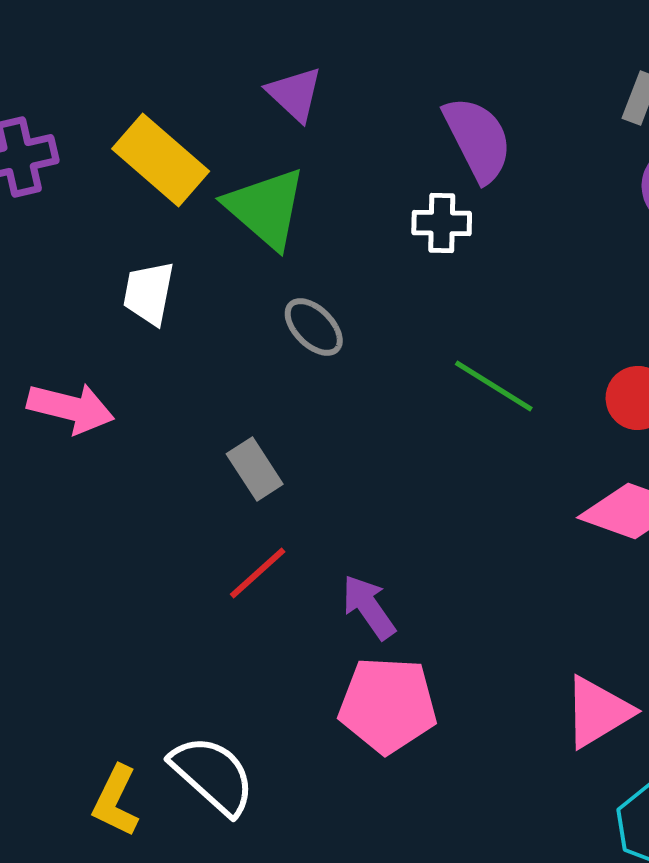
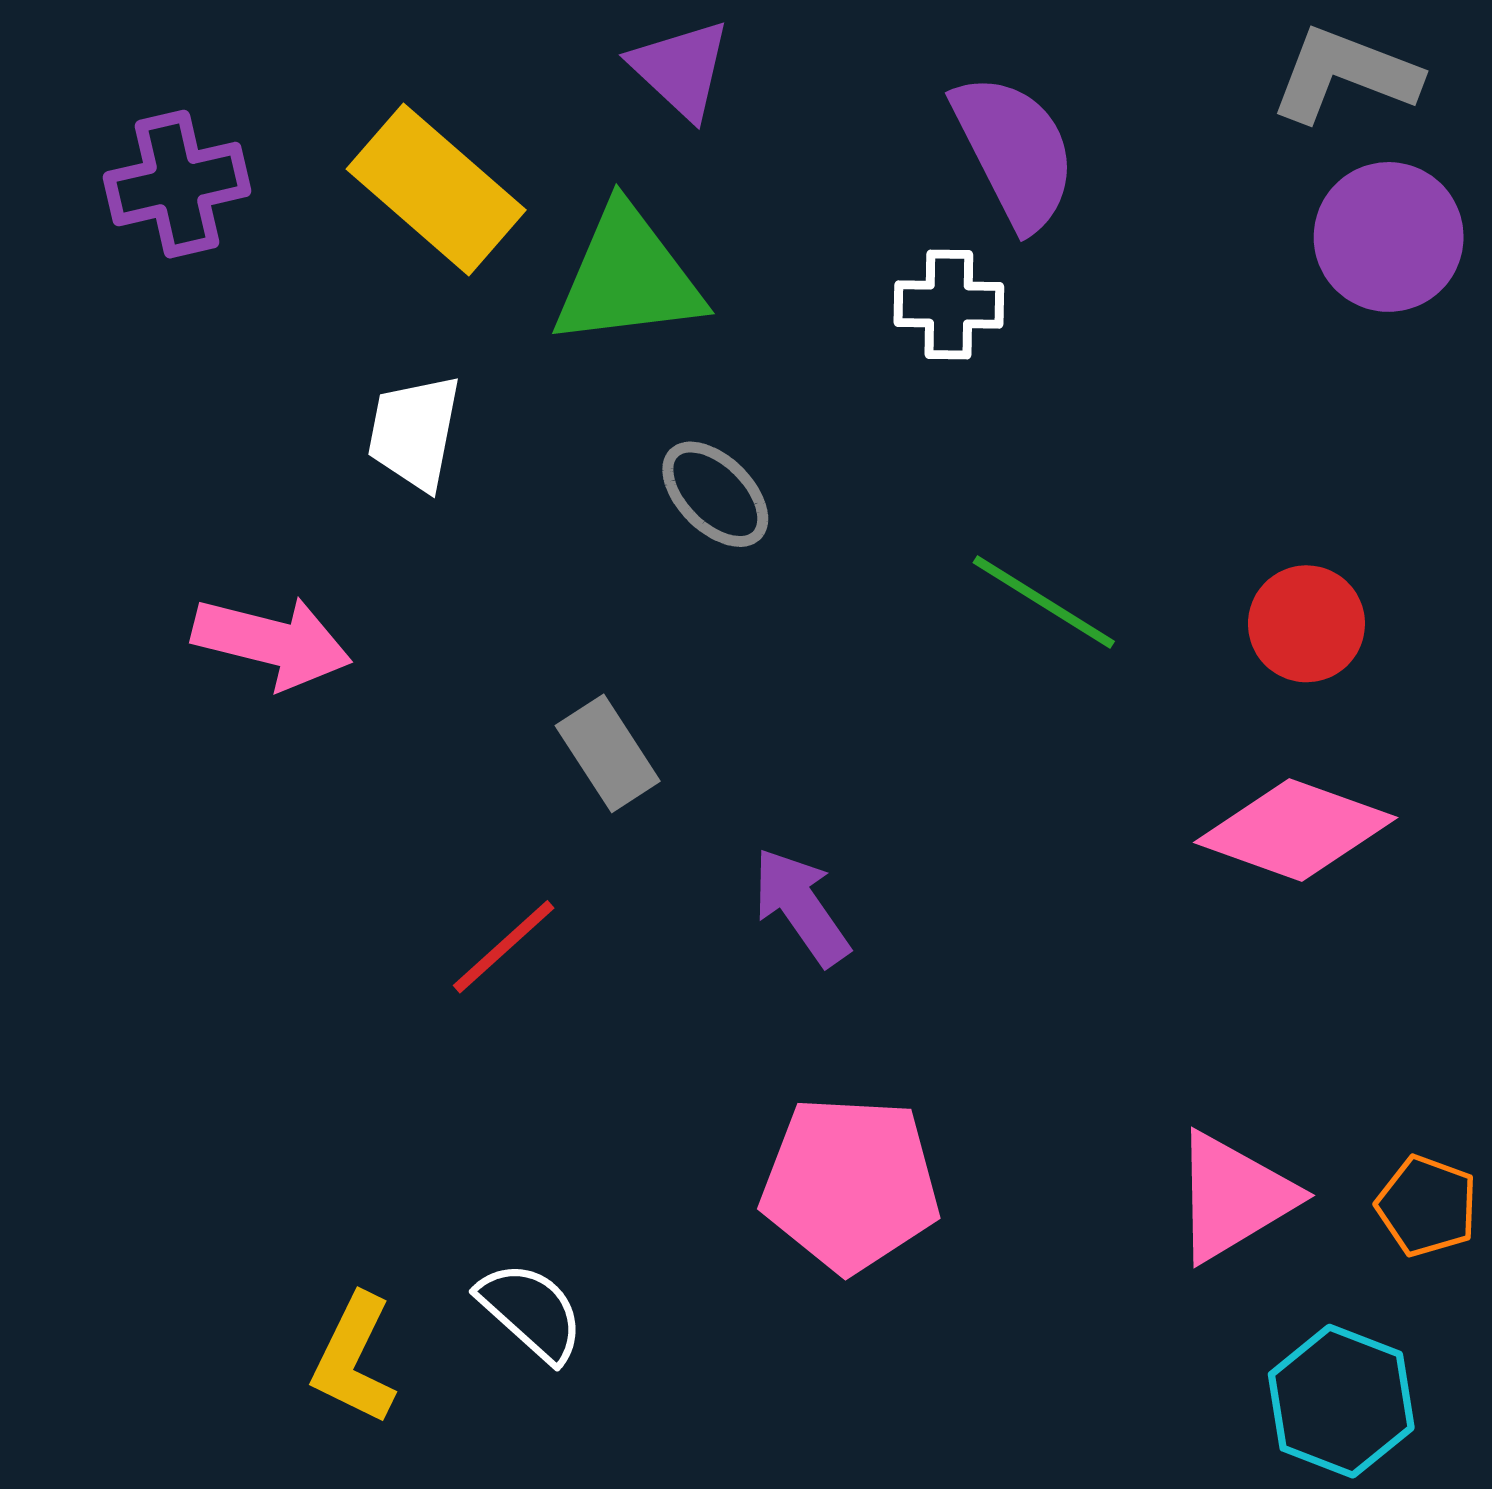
green triangle: (266, 208) -> (628, 277), turned -48
red line: (258, 573) -> (504, 947), moved
purple arrow: (369, 607) -> (801, 907), moved
white semicircle: (213, 775) -> (531, 1312), size x0.7

